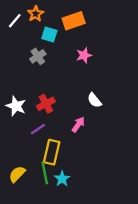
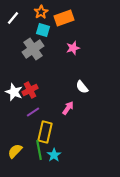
orange star: (36, 14) -> (41, 12), moved
gray cross: (38, 56) -> (33, 49), size x1.5
red cross: (46, 104) -> (30, 90), moved

